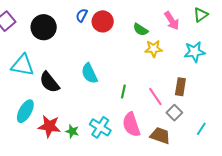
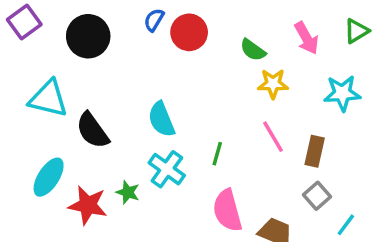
pink line: (155, 97) -> (273, 137), moved
gray square: (174, 113) -> (317, 196), moved
cyan cross: (100, 127) -> (167, 169), moved
green star: (72, 131) -> (128, 192), moved

